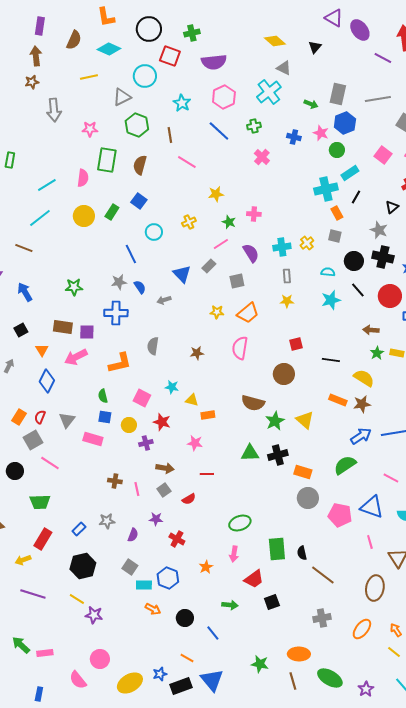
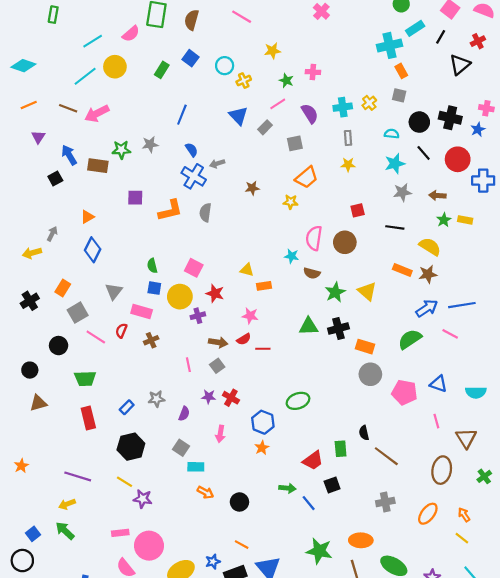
pink semicircle: (83, 178) -> (131, 34), turned 42
black line: (356, 197) -> (441, 37), moved
black triangle: (392, 207) -> (460, 65), size x1.5
yellow circle: (84, 216) -> (115, 67), moved
gray star: (379, 230) -> (402, 192), moved, turned -30
cyan circle: (154, 232) -> (225, 66), moved
blue line: (131, 254) -> (182, 115), turned 48
blue triangle: (182, 274) -> (238, 116), moved
gray star: (119, 282) -> (150, 144), moved
yellow star: (217, 312) -> (291, 202), moved
blue cross: (116, 313) -> (194, 176), moved, turned 30
brown rectangle: (63, 327) -> (98, 166), moved
black square: (21, 330) -> (55, 178), moved
pink semicircle: (240, 348) -> (314, 238), moved
orange triangle: (42, 350) -> (87, 217), turned 32
brown star: (197, 353) -> (252, 188), moved
pink arrow: (76, 357) -> (97, 114), moved
orange L-shape: (120, 363) -> (170, 210), moved
cyan star: (172, 387) -> (292, 256), moved
brown semicircle: (253, 403) -> (312, 273), size x0.7
red semicircle: (40, 417) -> (121, 331), moved
yellow circle: (129, 425) -> (180, 297), size x1.5
pink line: (391, 478) -> (450, 334), moved
brown cross: (115, 481) -> (151, 340), moved, turned -32
red semicircle: (189, 499) -> (244, 339), moved
blue triangle: (372, 507) -> (438, 384), size x0.7
red rectangle: (43, 539) -> (88, 418), turned -45
red cross: (177, 539) -> (231, 398), moved
green rectangle: (277, 549) -> (341, 449), moved, size x0.7
pink arrow: (234, 554) -> (220, 434), moved
yellow arrow: (23, 560) -> (67, 504), moved
blue hexagon: (168, 578) -> (263, 422), moved
blue line: (213, 633) -> (309, 503), moved
pink rectangle: (45, 653) -> (120, 533), moved
pink circle: (100, 659) -> (149, 546), size x1.4
green star: (260, 664) -> (319, 551), size x1.4

